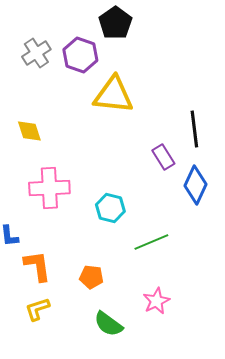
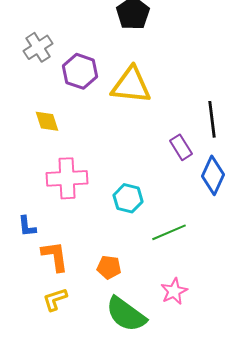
gray cross: (36, 53) -> (38, 47), moved
purple hexagon: (80, 55) -> (80, 71), moved
green semicircle: (108, 324) -> (126, 314), size x1.4

